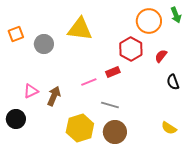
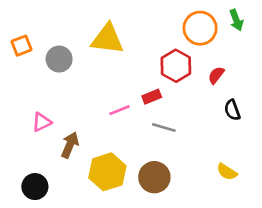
brown arrow: (54, 96) -> (70, 145), moved
gray line: (110, 105) -> (164, 127), moved
black circle: (16, 119) -> (35, 187), moved

